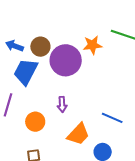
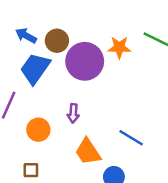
orange trapezoid: (78, 134) -> (88, 152), turned 95

